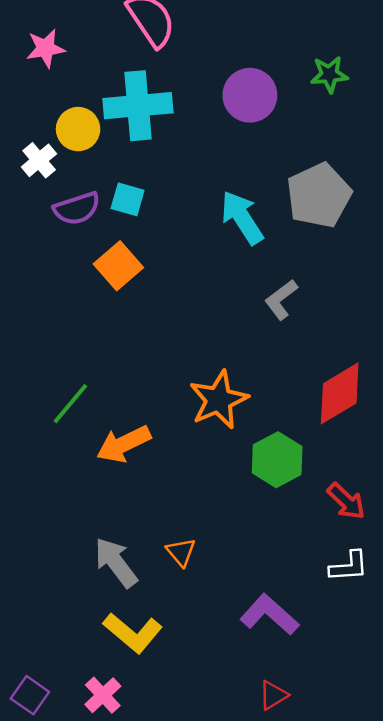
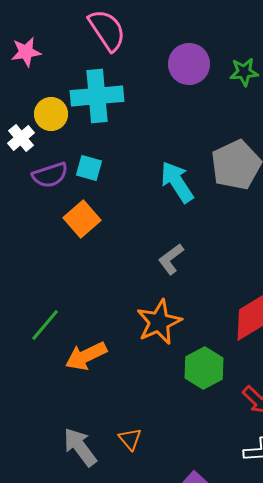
purple circle: (250, 95) -> (189, 64), moved
gray L-shape: (281, 300) -> (171, 259), moved

